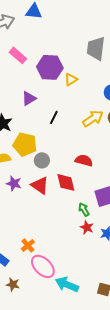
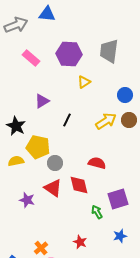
purple hexagon: (50, 67) -> (69, 54), moved
purple star: (14, 183) -> (27, 200), moved
red star: (87, 227) -> (80, 242), moved

